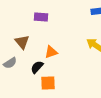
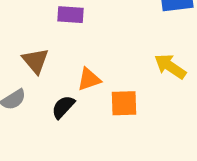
orange square: (48, 83) -> (124, 103), moved

